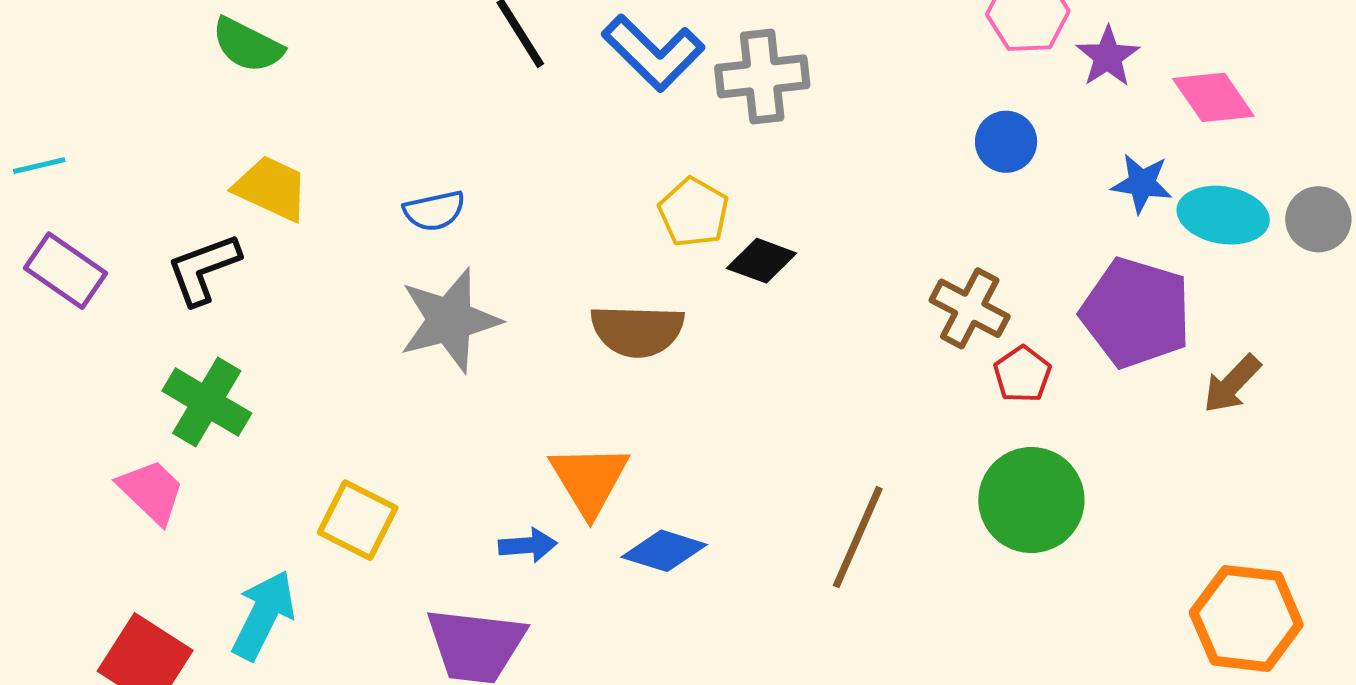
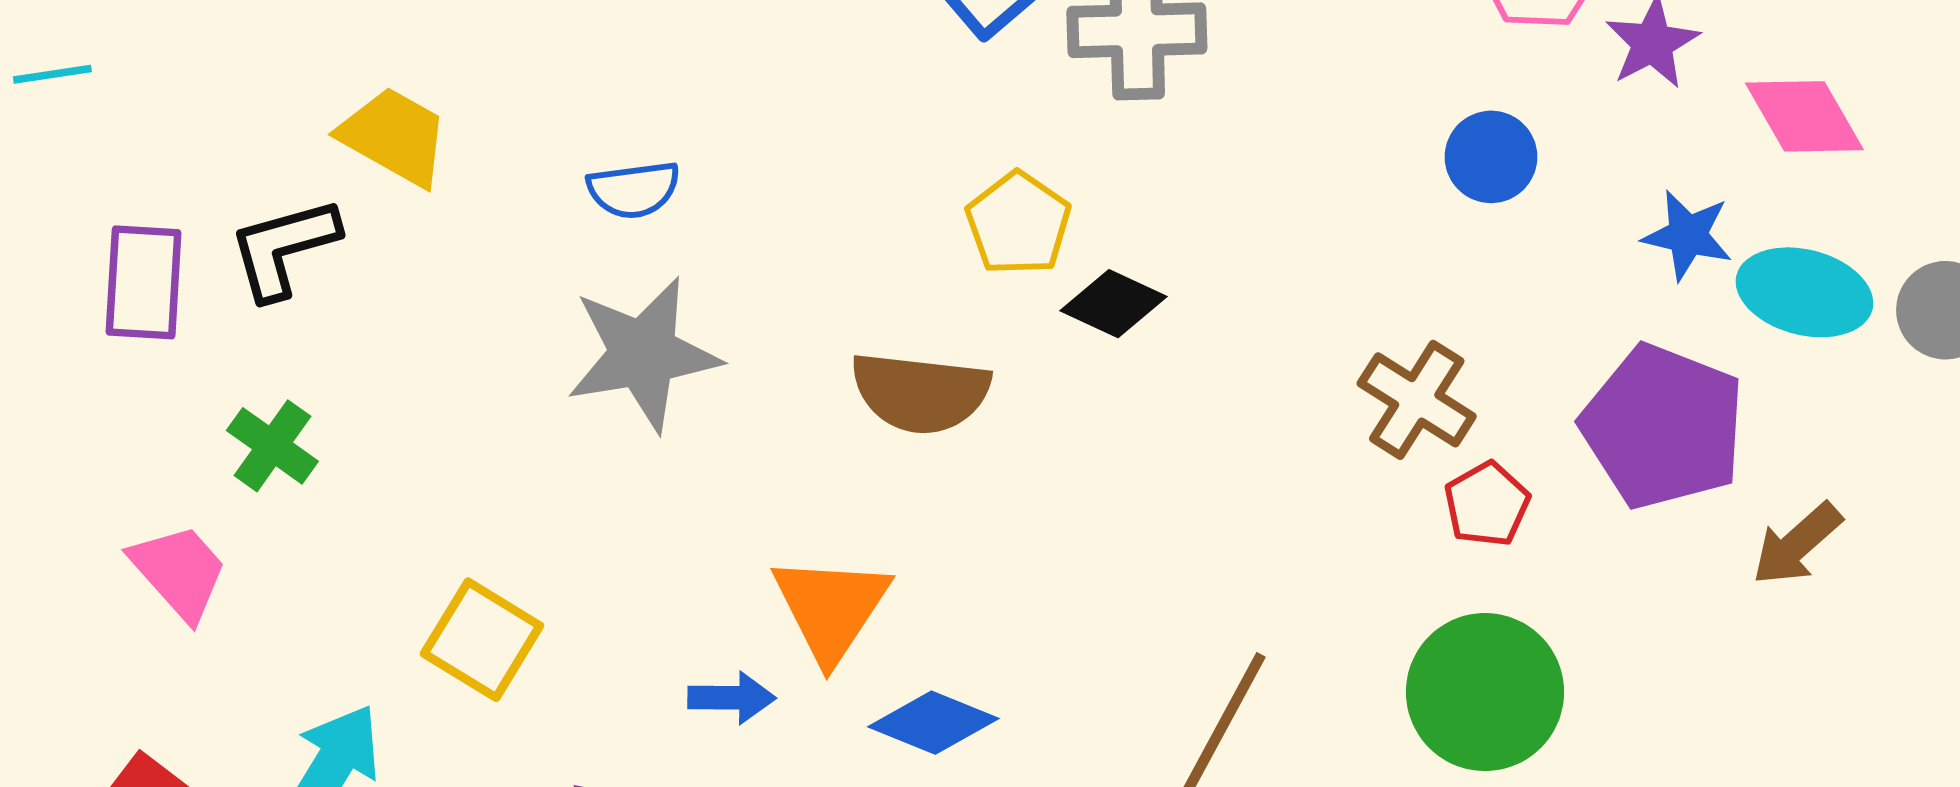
purple rectangle: (65, 271) -> (144, 282), moved, turned 54
green cross: (207, 402) -> (272, 446), size x0.7

